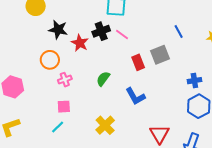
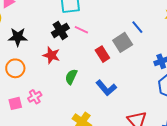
blue line: (179, 32) -> (137, 27), moved
red star: (80, 43) -> (51, 55), moved
pink cross: (65, 80) -> (35, 97), moved
pink square: (64, 107) -> (15, 103), moved

